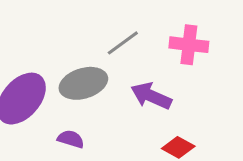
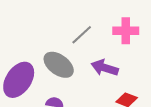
gray ellipse: (83, 83) -> (59, 65), turned 60

